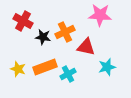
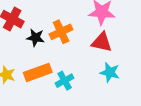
red triangle: (86, 47) -> (102, 42), moved
cyan star: (107, 67) -> (110, 72), turned 30

